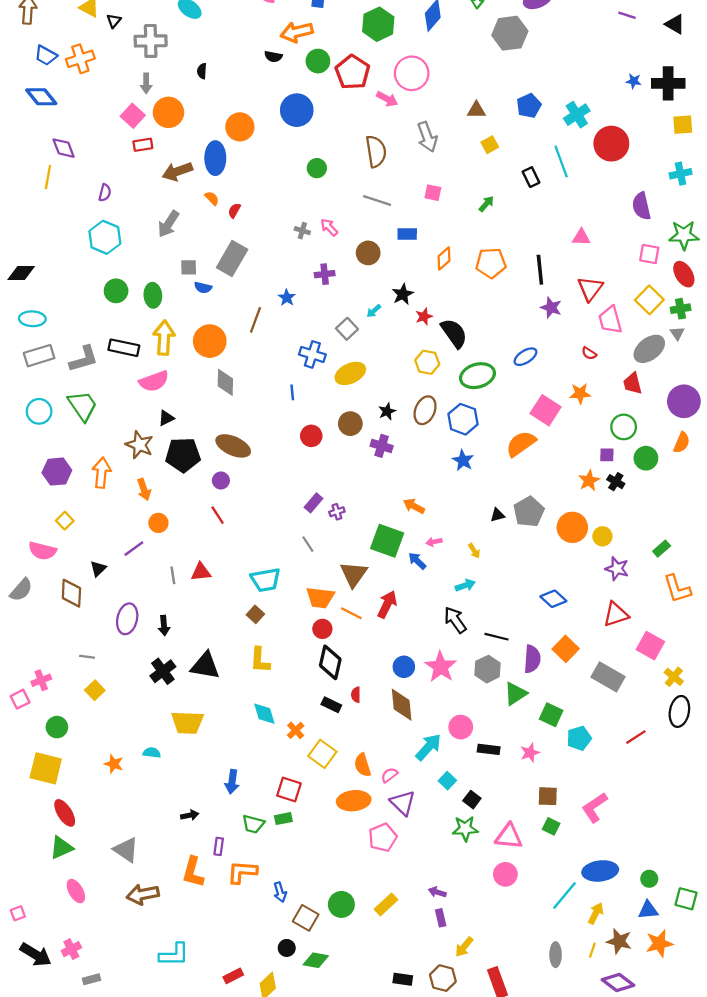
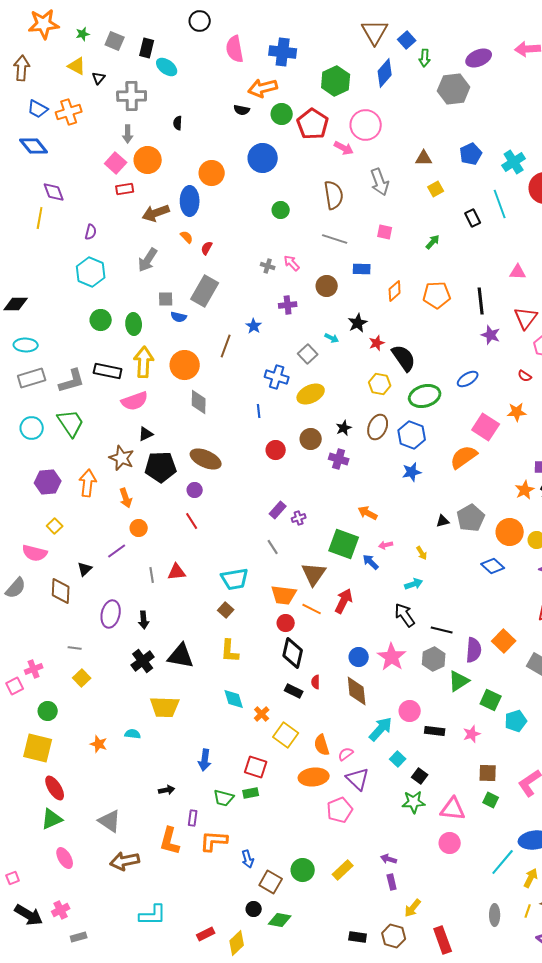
cyan arrow: (374, 311) -> (332, 338), turned -112
blue star: (463, 460) -> (412, 472), turned 30
blue diamond: (553, 599) -> (493, 566), moved

